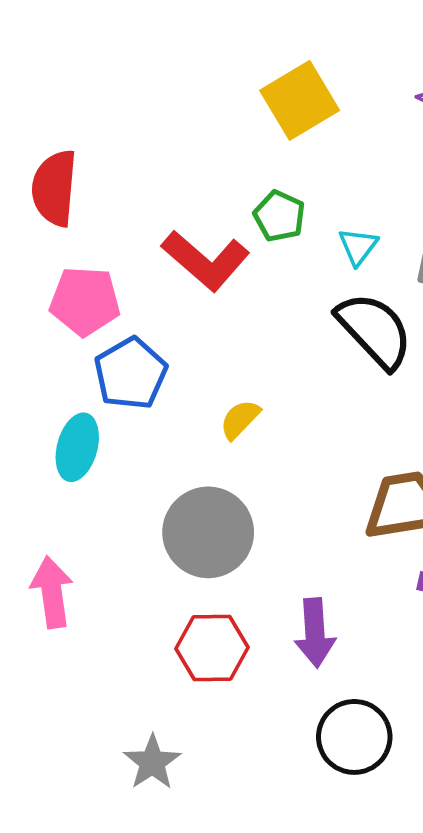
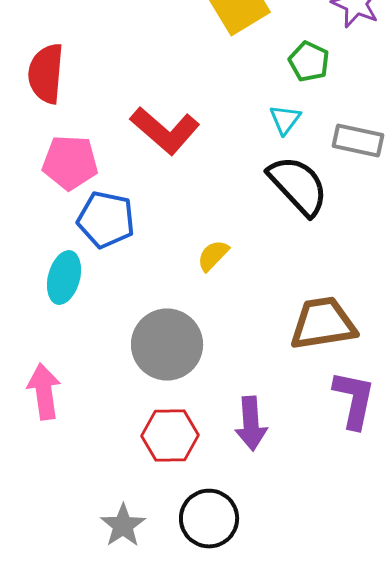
green pentagon: (279, 216) -> (309, 62), moved
blue pentagon: (131, 374) -> (106, 220), turned -30
yellow semicircle: (240, 419) -> (213, 256), moved
black circle: (354, 737) -> (209, 518), moved

